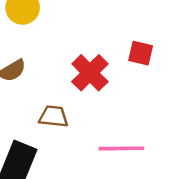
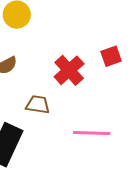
red square: (141, 53) -> (111, 56), turned -35

